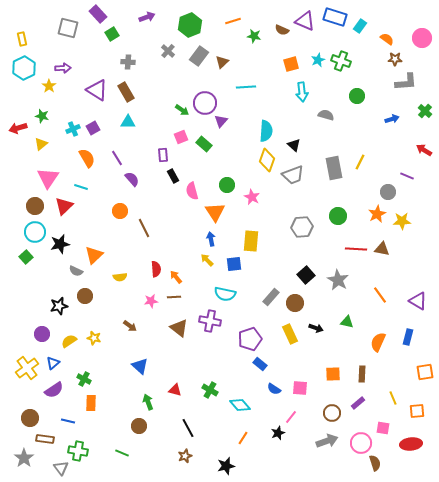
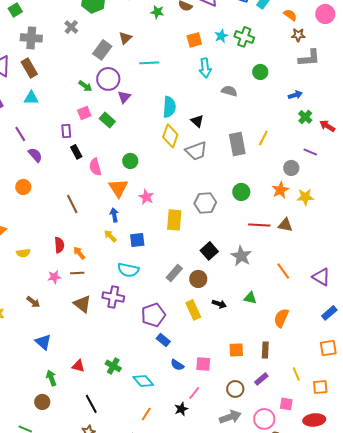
gray rectangle: (199, 56) -> (102, 50), moved
gray cross: (128, 62) -> (31, 38), size x1.5
green cross: (425, 111) -> (305, 117), moved
pink star: (252, 197) -> (146, 197), moved
brown line: (144, 228) -> (72, 204), moved
yellow rectangle: (251, 241) -> (174, 220), moved
blue rectangle: (408, 337) -> (329, 313), moved, turned 35

